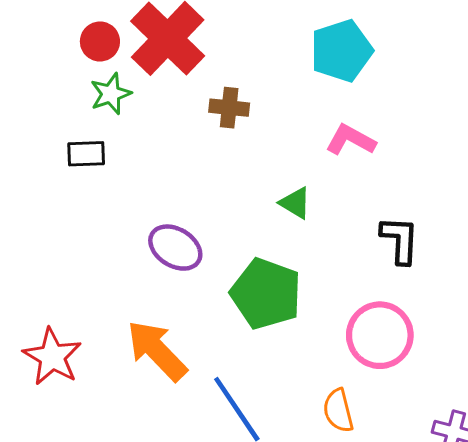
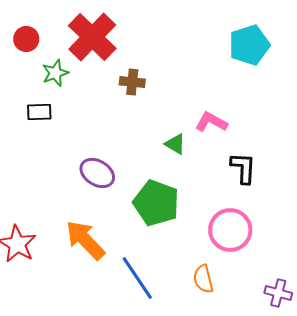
red circle: (100, 41) -> (26, 39), moved
cyan pentagon: (341, 51) -> (249, 45), moved
pink L-shape: (351, 140) -> (211, 122), moved

